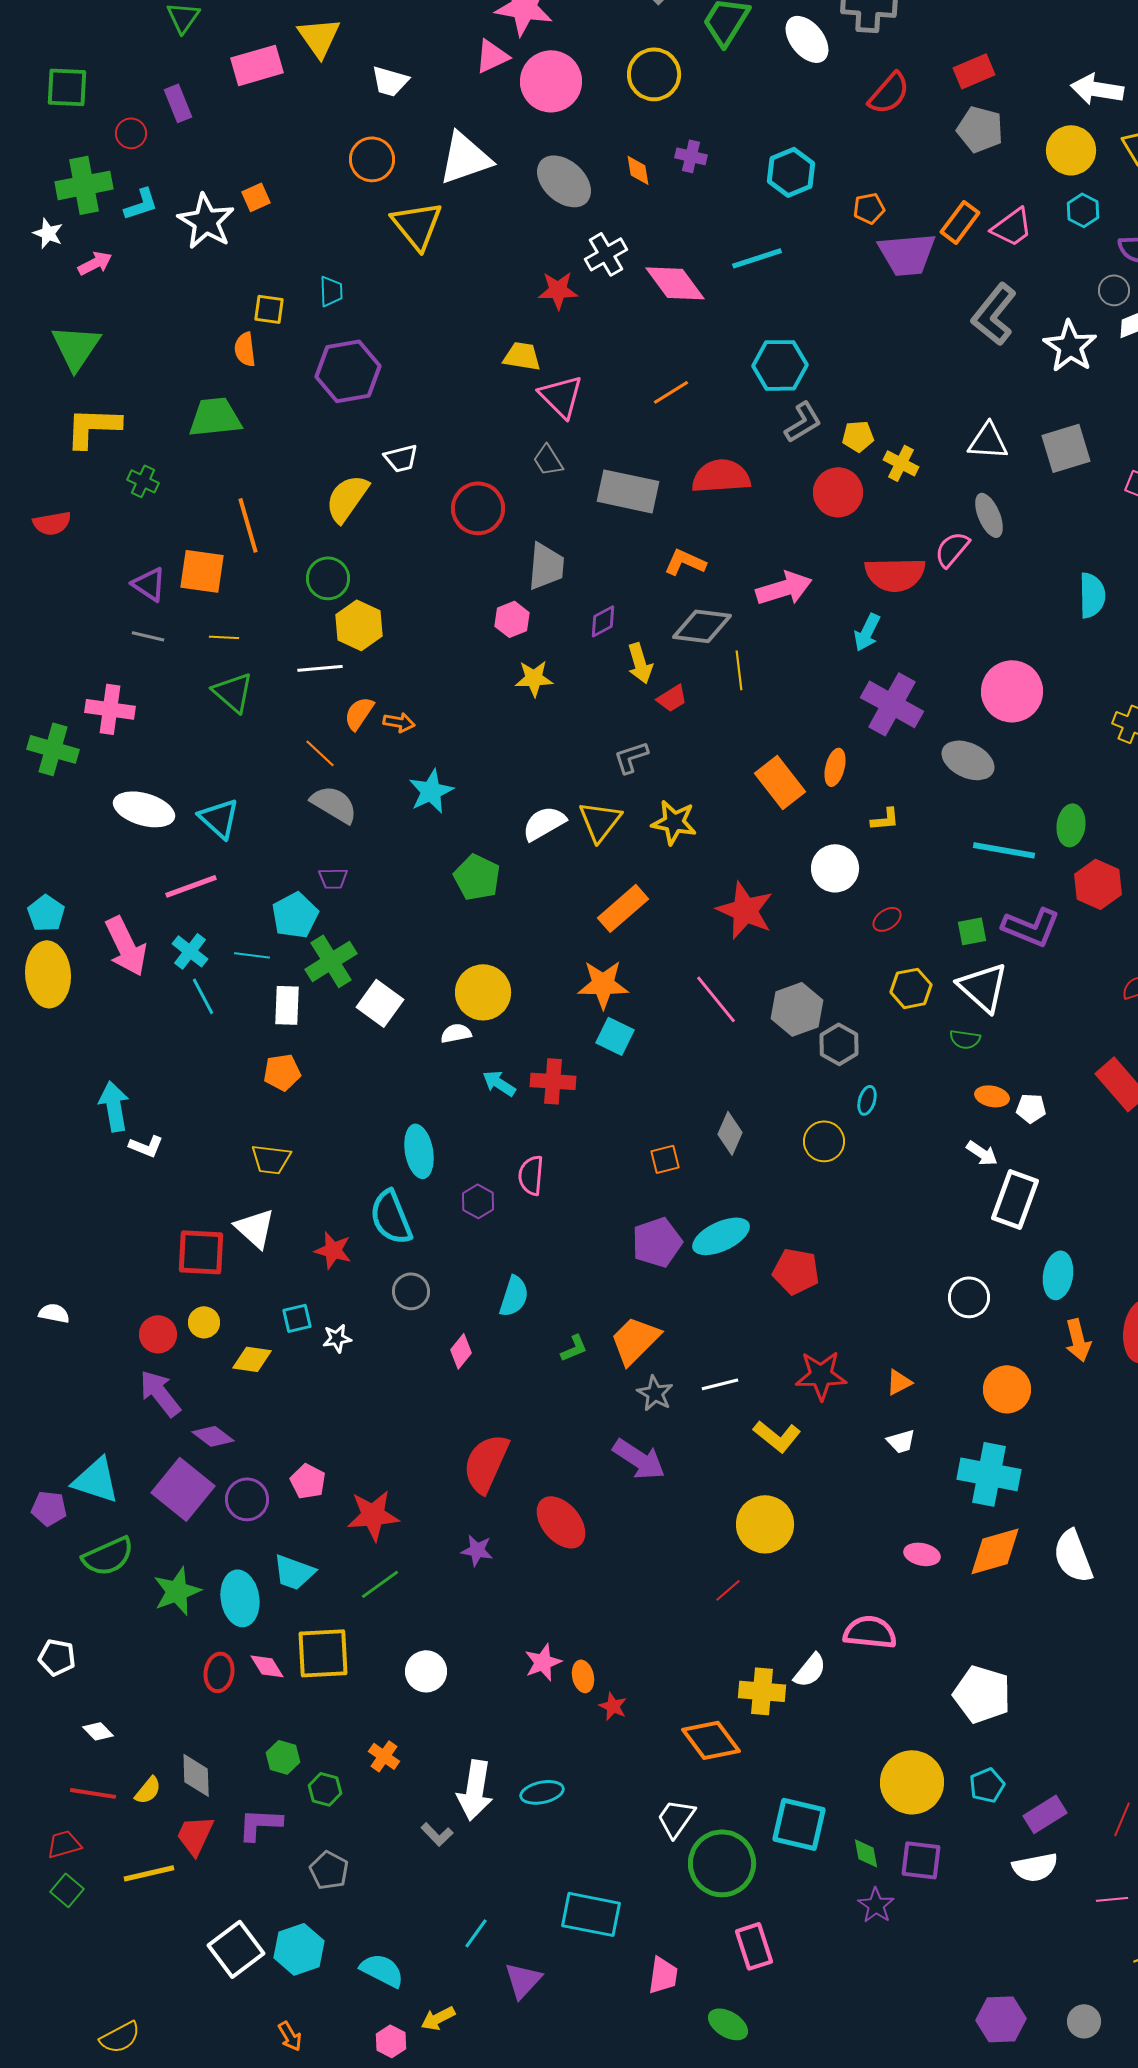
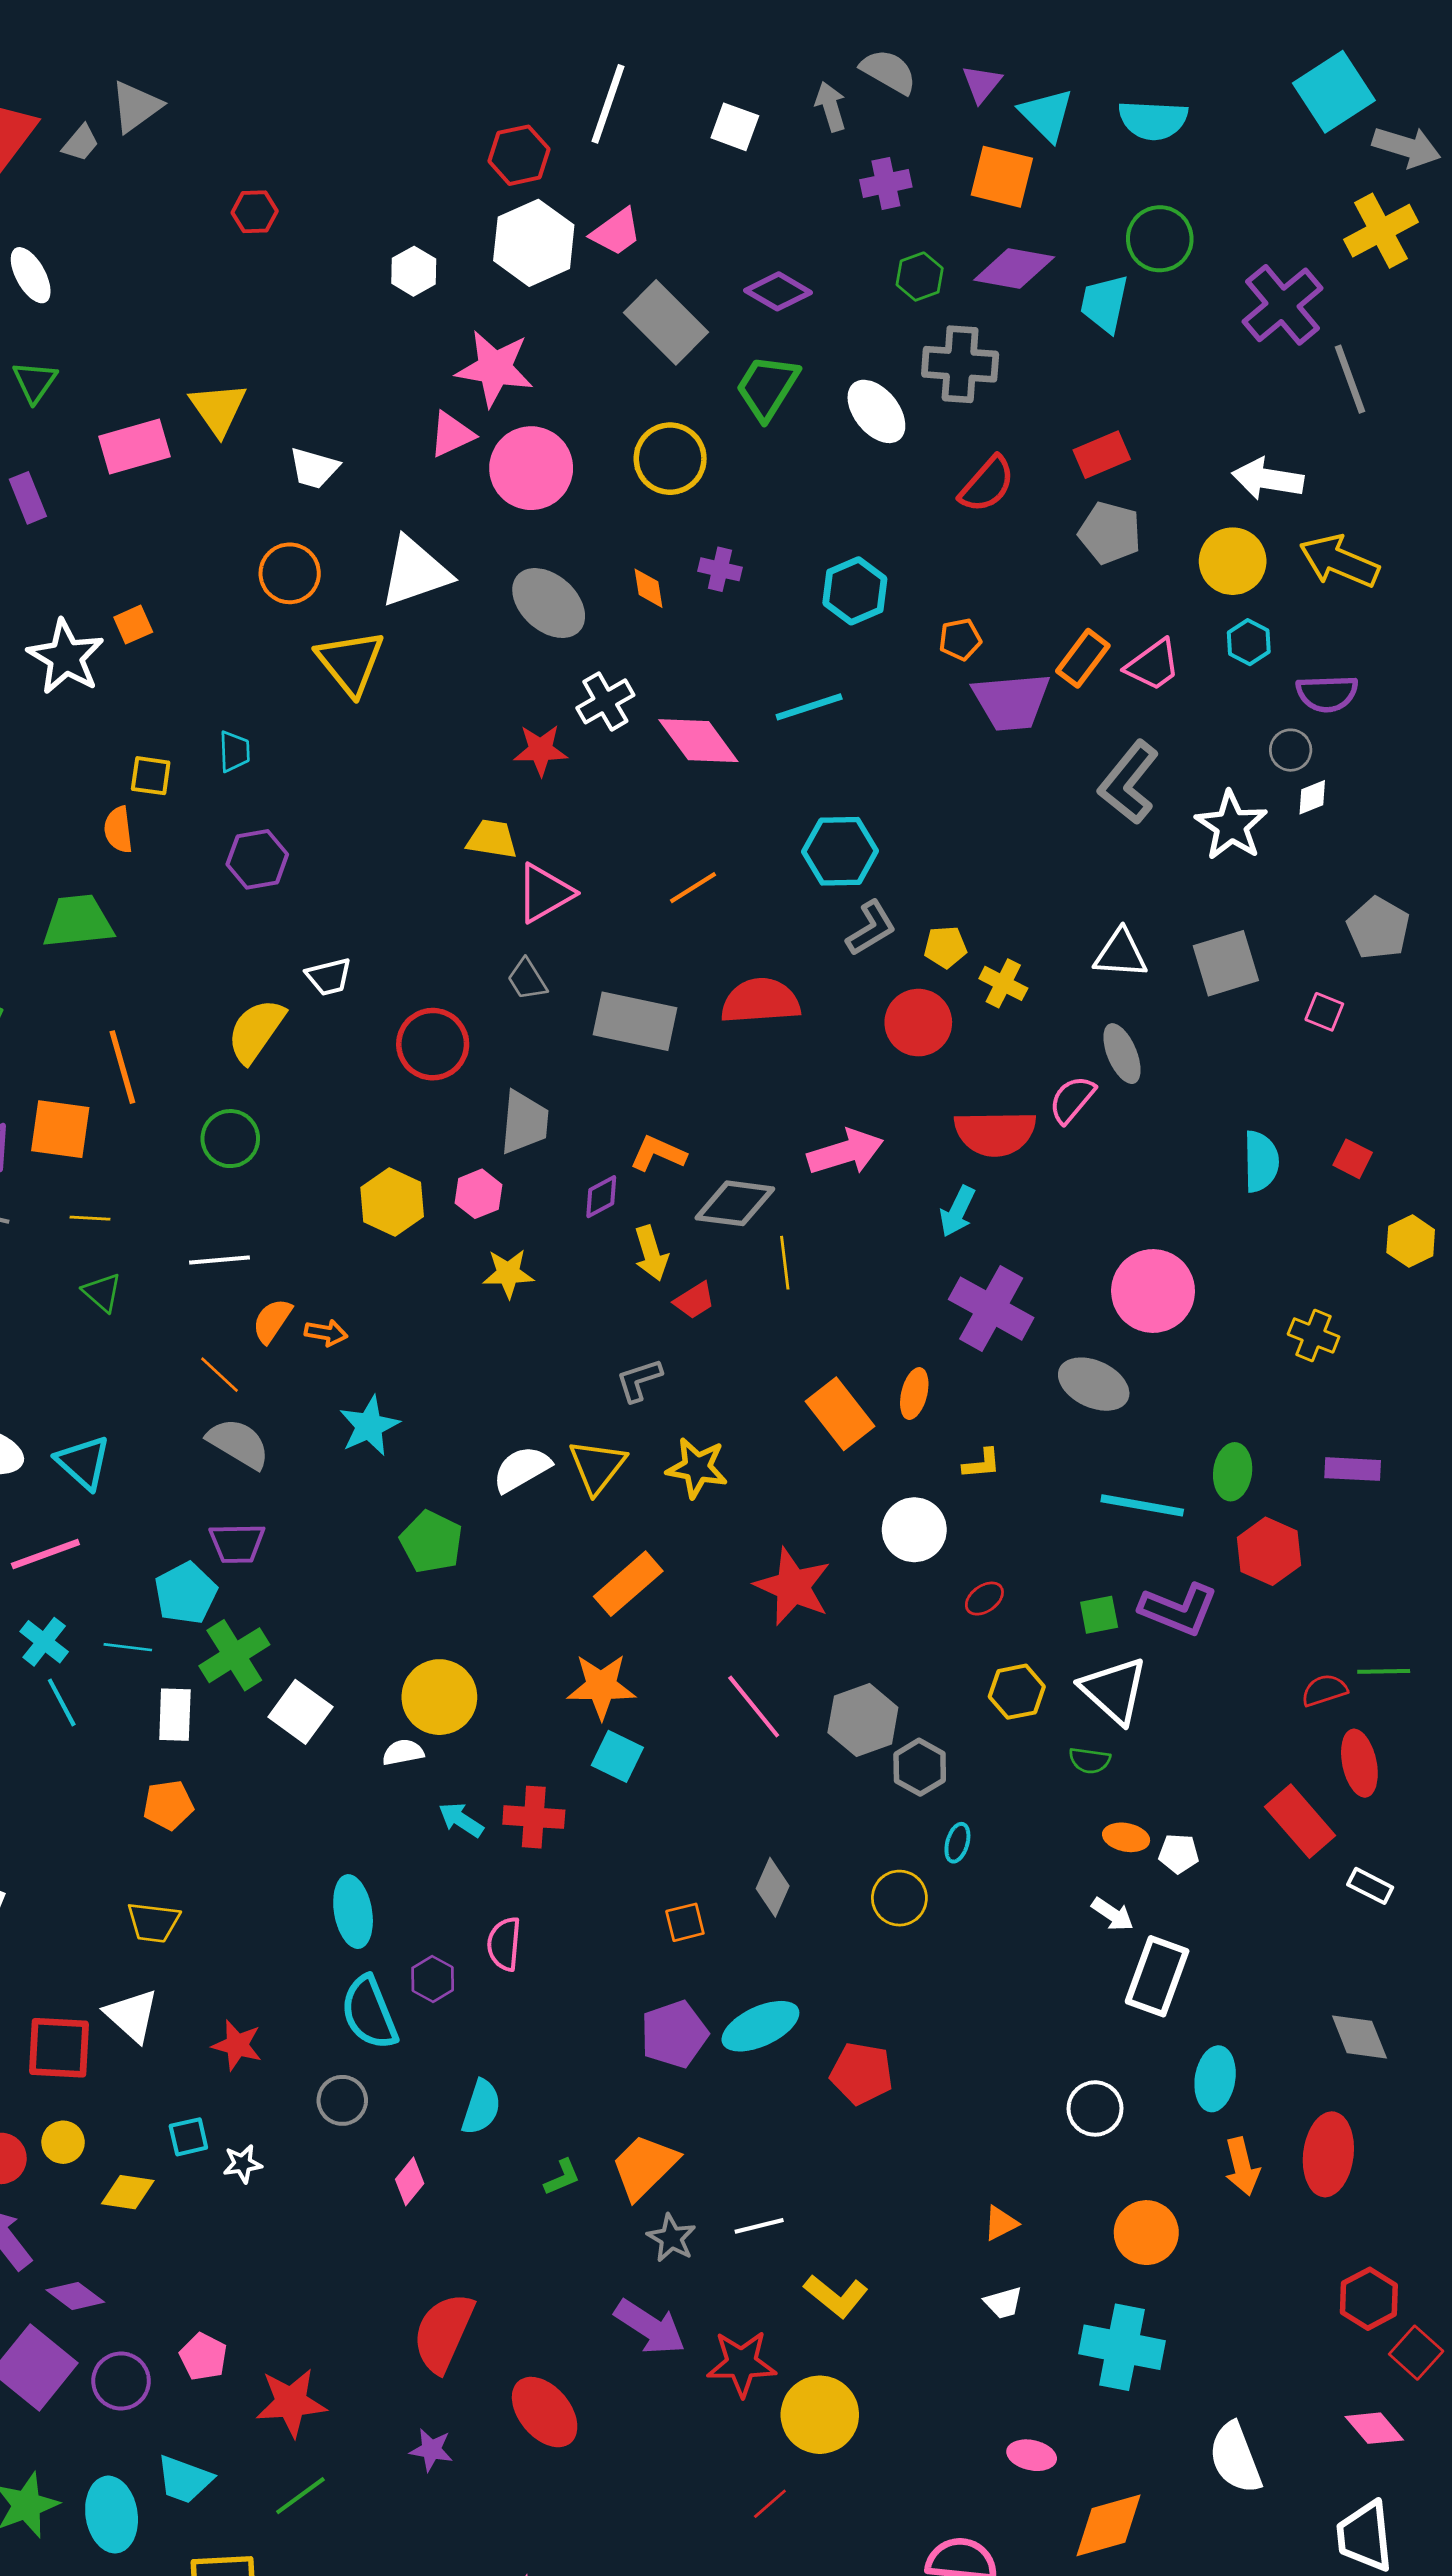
purple hexagon: (348, 371) -> (257, 859), size x0.7
pink triangle: (561, 396) -> (545, 893), turned 45
orange L-shape: (685, 562) -> (658, 1153), moved
yellow hexagon: (359, 625) -> (392, 1202), moved
green triangle: (233, 692) -> (102, 1292), size x0.7
purple trapezoid: (333, 878) -> (237, 1543), size x1.4
cyan semicircle: (391, 1217) -> (369, 2013), moved
red star: (821, 1375) -> (742, 2363), moved
orange diamond: (995, 1551) -> (1108, 2525), moved

